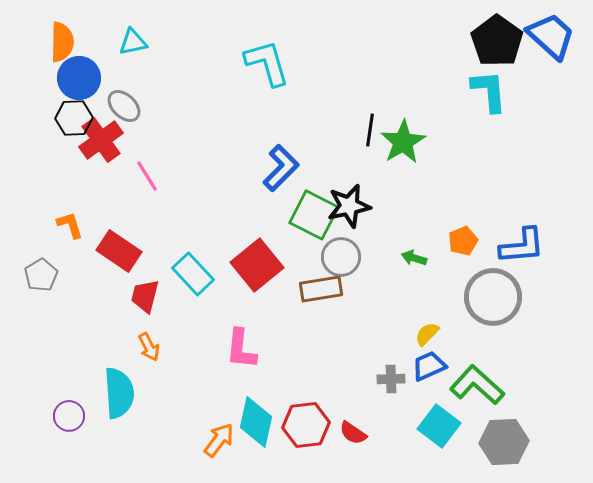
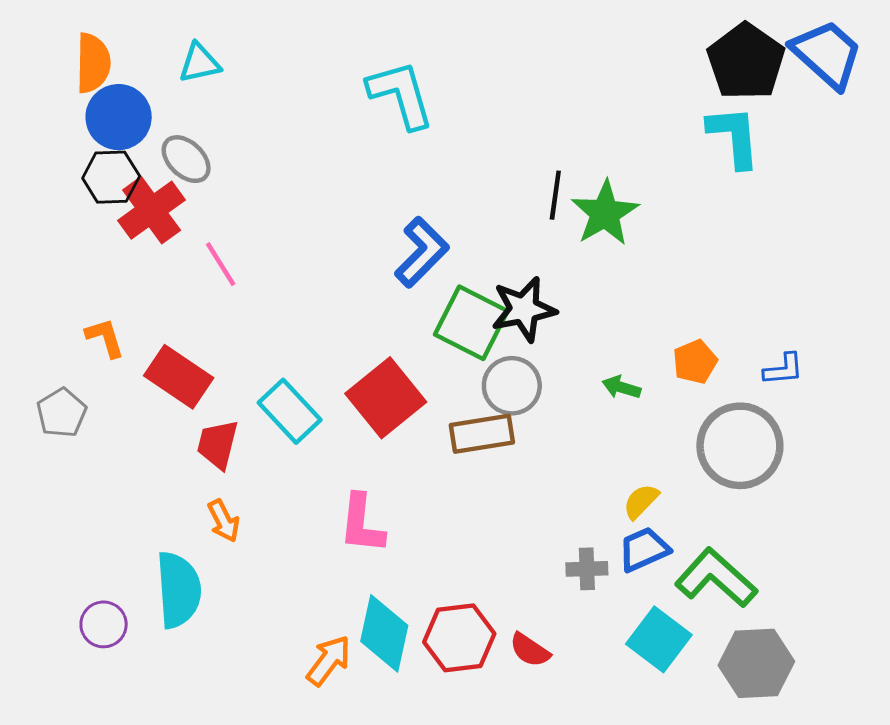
blue L-shape: (522, 246) -> (783, 369), size x0.6

